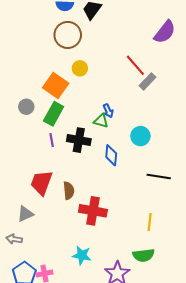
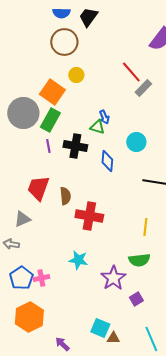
gray circle: (26, 107) -> (23, 113), size x2.0

